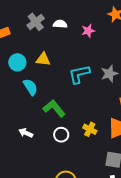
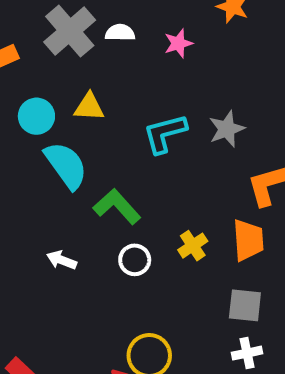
gray cross: (36, 22) -> (70, 31), size x1.4
cyan semicircle: (30, 87) -> (66, 165), size x1.4
yellow cross: (90, 129) -> (193, 246), turned 32

